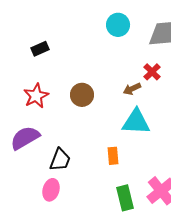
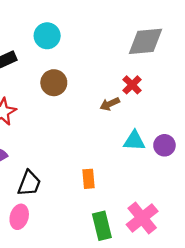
cyan circle: (118, 25) -> (47, 36), moved
brown circle: (82, 95) -> (54, 83), moved
cyan triangle: (136, 122) -> (134, 141), moved, size x0.7

